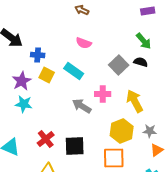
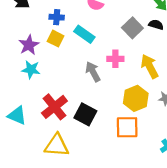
blue cross: (38, 55) -> (57, 17), moved
gray arrow: (82, 106) -> (93, 72), turned 30
red cross: (46, 139) -> (54, 107), size x1.4
black square: (75, 146) -> (85, 114), turned 30

